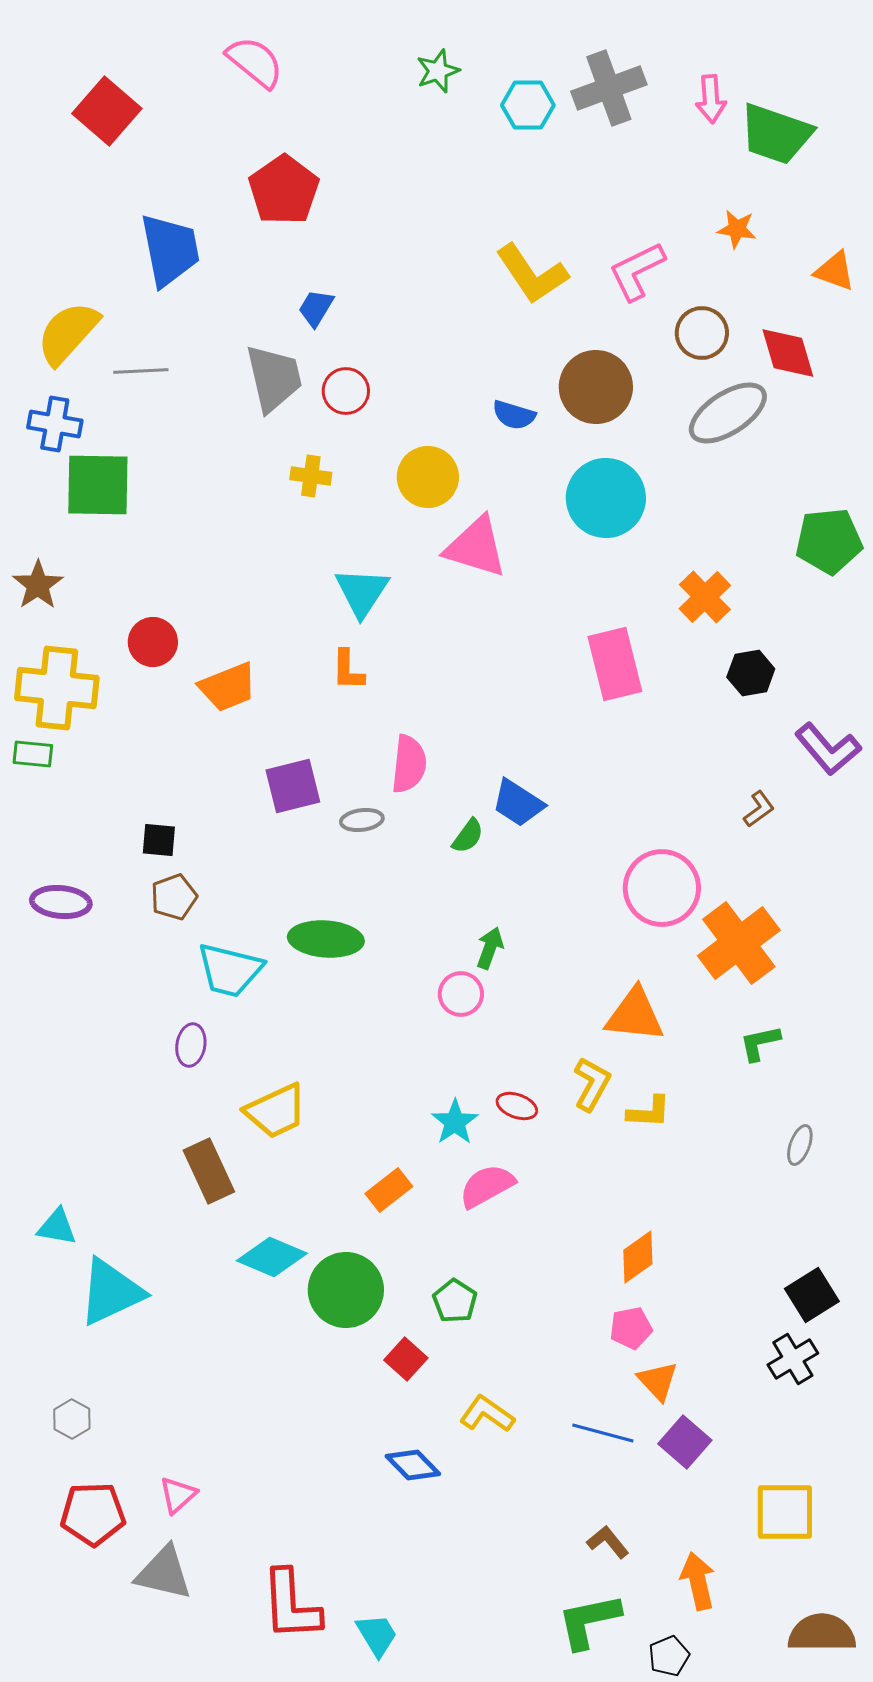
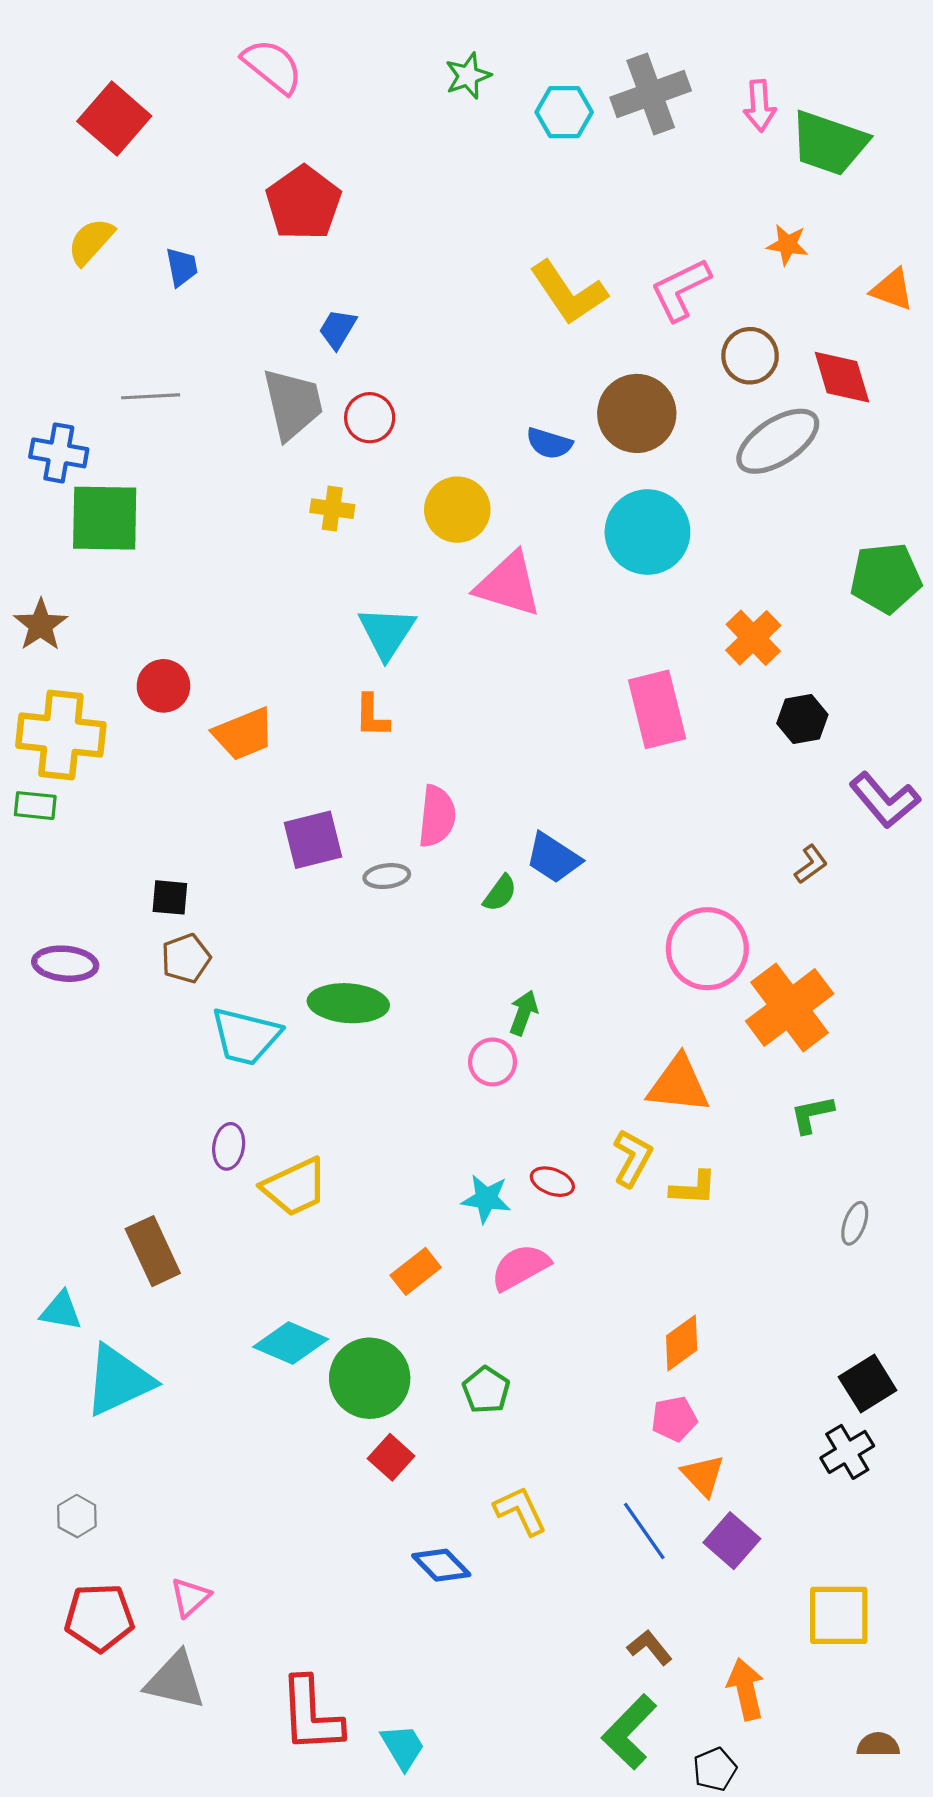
blue trapezoid: (170, 250) -> (182, 267), size x0.5
yellow semicircle: (68, 333) -> (91, 241), moved, size x0.7
purple ellipse: (191, 1045) -> (229, 1146), moved
cyan star: (455, 1122) -> (486, 1199), turned -30
brown rectangle: (209, 1171) -> (153, 1251), moved
red square: (406, 1359) -> (391, 1457), moved
yellow L-shape: (487, 1414) -> (520, 1511), turned 30
blue line: (603, 1433) -> (644, 1531), turned 40
green L-shape: (589, 1621) -> (629, 1732), turned -34
brown semicircle: (822, 1633) -> (878, 1745), size x0.6

